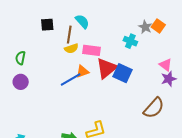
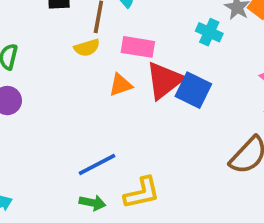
yellow semicircle: (71, 49) -> (87, 48), moved
blue line: (71, 80) -> (97, 165), moved

